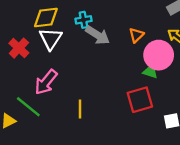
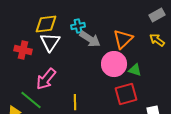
orange triangle: (136, 35) -> (123, 39), size x1.5
red cross: (19, 48) -> (23, 50), turned -30
pink circle: (159, 55) -> (114, 64), moved

